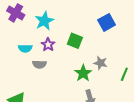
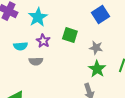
gray star: (100, 63) -> (96, 48), moved
green star: (83, 73) -> (97, 69), moved

